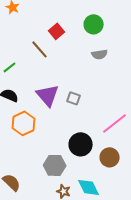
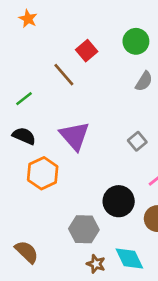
gray semicircle: (100, 54) -> (144, 81), turned -49
gray square: (74, 98) -> (137, 141), moved, turned 32

